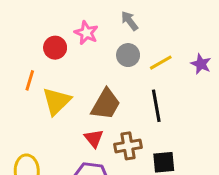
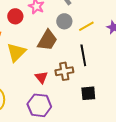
brown trapezoid: (106, 104) -> (47, 40), moved
brown cross: (128, 146) -> (64, 71), moved

